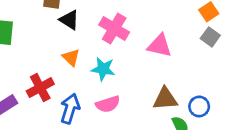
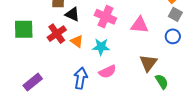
red cross: (40, 88) -> (57, 34), moved
brown triangle: (165, 99) -> (148, 63), turned -42
blue circle: (199, 106) -> (173, 36), moved

